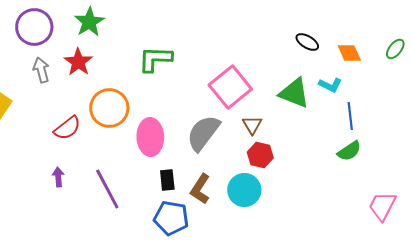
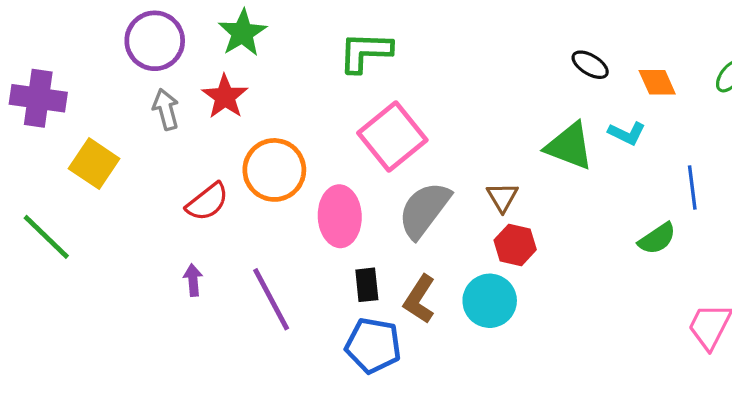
green L-shape: (155, 59) -> (365, 52), moved
pink square: (230, 87) -> (392, 136), moved
blue line: (350, 116) -> (692, 188), moved

